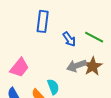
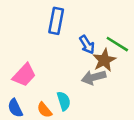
brown star: (93, 66) -> (104, 60), moved

